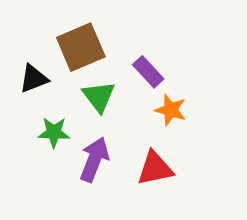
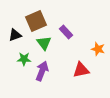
orange star: (171, 110) -> (98, 49), moved
red triangle: (155, 168) -> (81, 70), moved

